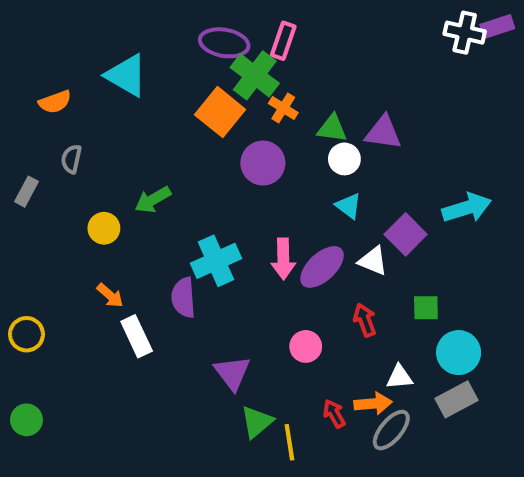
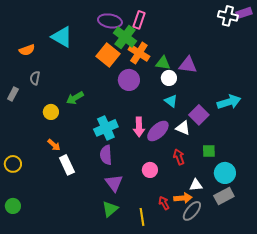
orange cross: (283, 108) -> (139, 53), size x1.5
purple semicircle: (183, 298) -> (106, 155), moved
green triangle: (257, 422) -> (110, 209), moved

